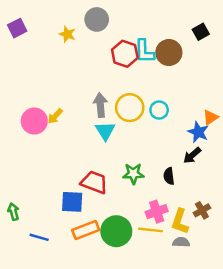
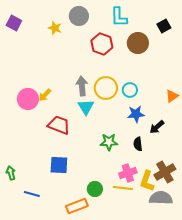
purple square: (17, 28) -> (14, 23), turned -35
cyan L-shape: (144, 51) -> (119, 17), moved
blue star: (198, 132) -> (136, 114), moved, turned -30
red trapezoid: (94, 182) -> (59, 125), moved
brown cross: (202, 210) -> (165, 172), size x1.5
orange rectangle: (86, 230) -> (77, 206), moved
green circle: (116, 231) -> (95, 189), size x0.6
gray semicircle: (181, 242) -> (161, 198), moved, size x1.6

